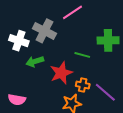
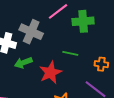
green cross: (108, 40) -> (83, 21), moved
orange cross: (83, 85) -> (101, 64), moved

